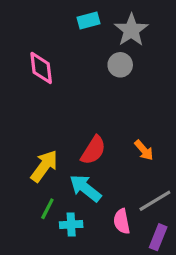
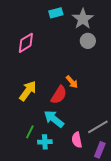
gray circle: (120, 65) -> (88, 41), moved
pink diamond: (41, 68) -> (26, 43), turned 65
orange arrow: (144, 150) -> (72, 82), moved
yellow arrow: (44, 166) -> (28, 91), moved

